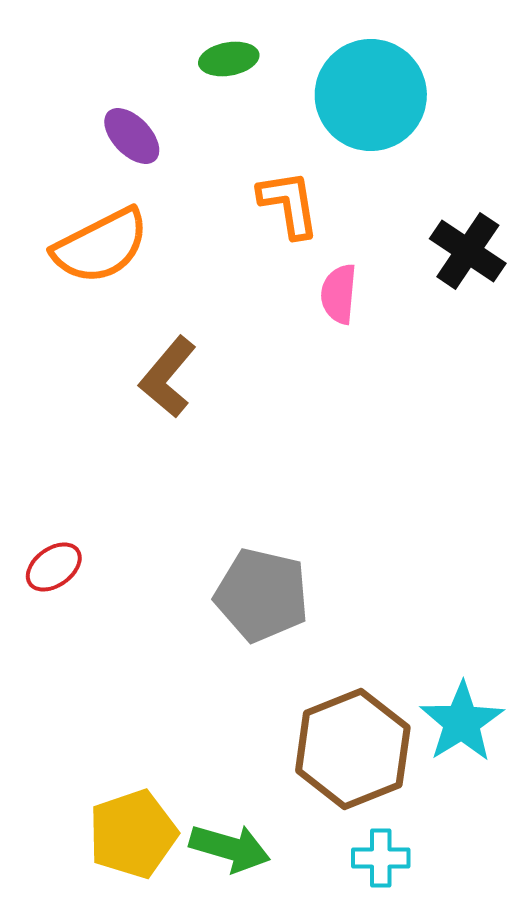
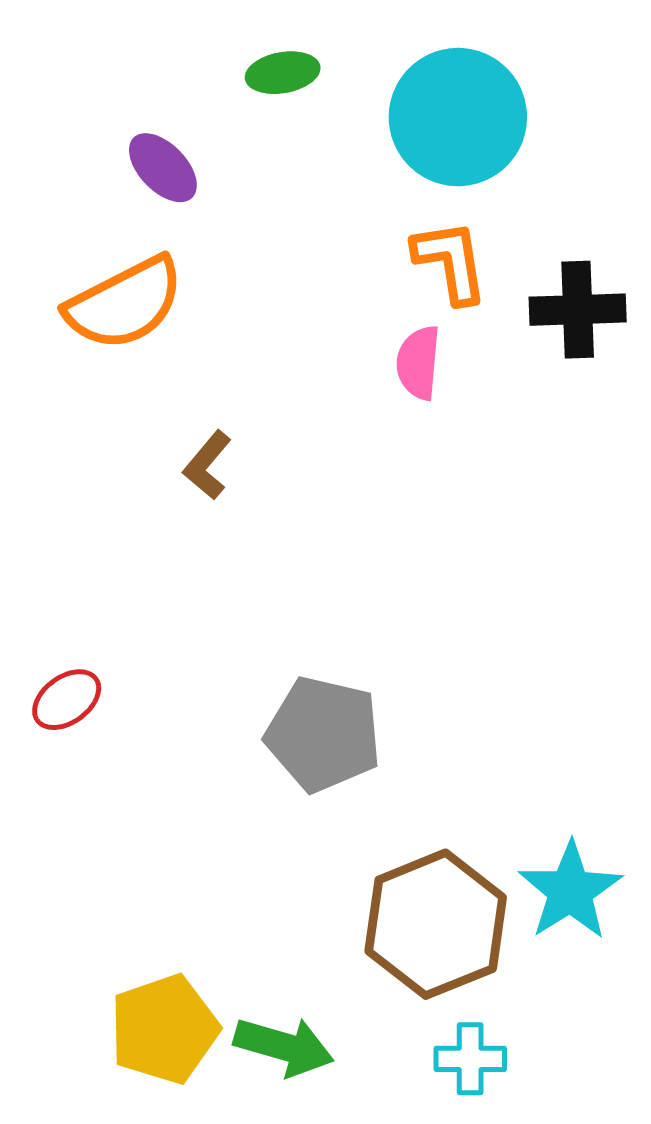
orange L-shape: (289, 204) -> (450, 261), moved
black cross: (468, 251) -> (578, 310), turned -36
brown L-shape: (168, 377) -> (207, 465), size x0.7

